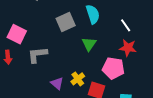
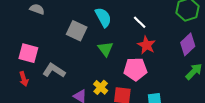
gray square: (66, 22) -> (77, 31), turned -30
red star: (128, 48) -> (146, 45), turned 30
gray L-shape: (37, 55) -> (54, 70), turned 50

